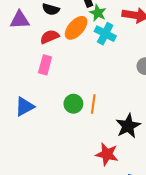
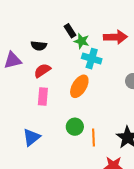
orange ellipse: (76, 28) -> (79, 86), moved
orange line: (93, 104) -> (94, 138), moved

